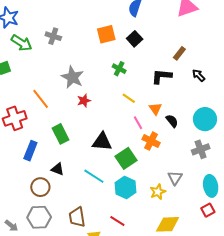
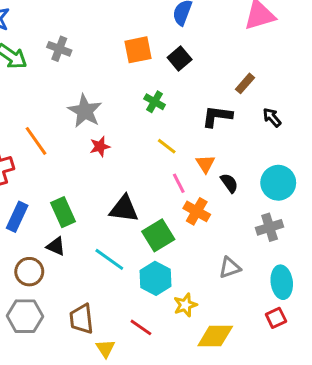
green rectangle: (61, 134) -> (63, 212), moved
gray triangle: (175, 178) -> (230, 268), turned 35
yellow star: (158, 192) -> (185, 305), moved

